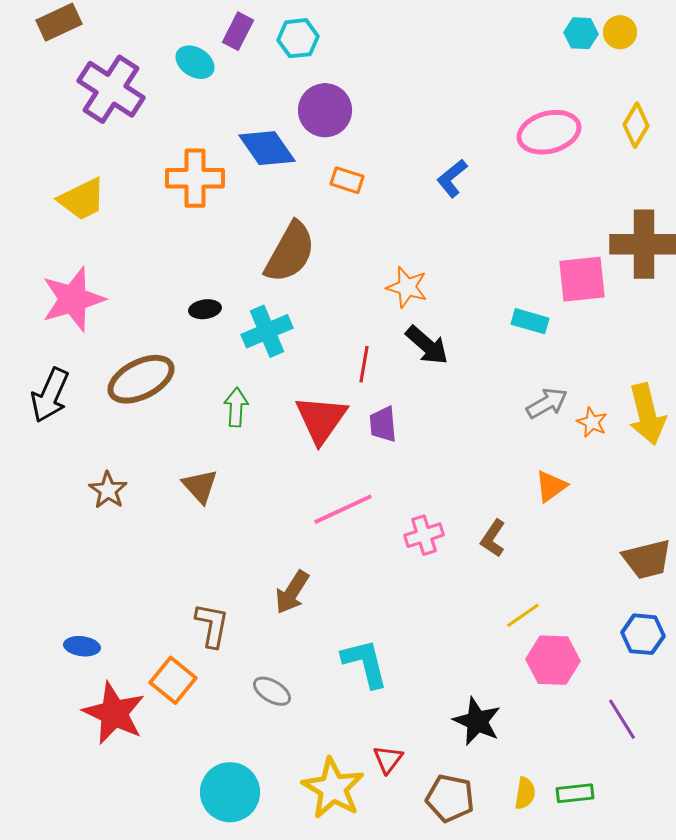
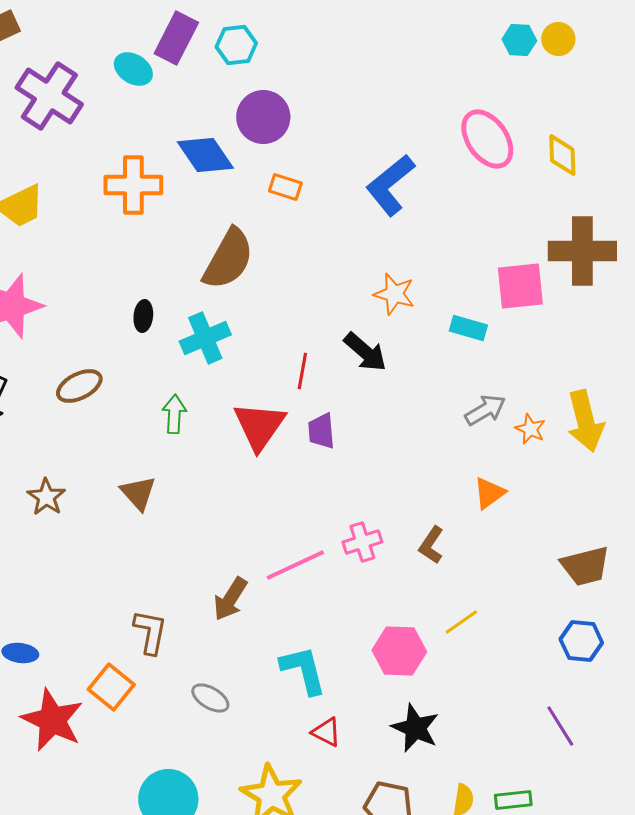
purple rectangle: (238, 31) -> (176, 38), size x1.4
yellow diamond: (636, 125) -> (562, 155), moved, turned -33
pink ellipse: (549, 132) -> (487, 139), turned 70
blue L-shape: (452, 178) -> (390, 185), size x1.6
orange star: (407, 287) -> (394, 294), moved
black ellipse: (205, 309) -> (143, 316), turned -76
brown ellipse: (141, 379) -> (79, 386), size x0.7
pink line: (343, 509) -> (295, 565), moved
pink hexagon: (553, 660) -> (399, 651), moved
red triangle: (388, 759) -> (326, 732), moved, turned -40

